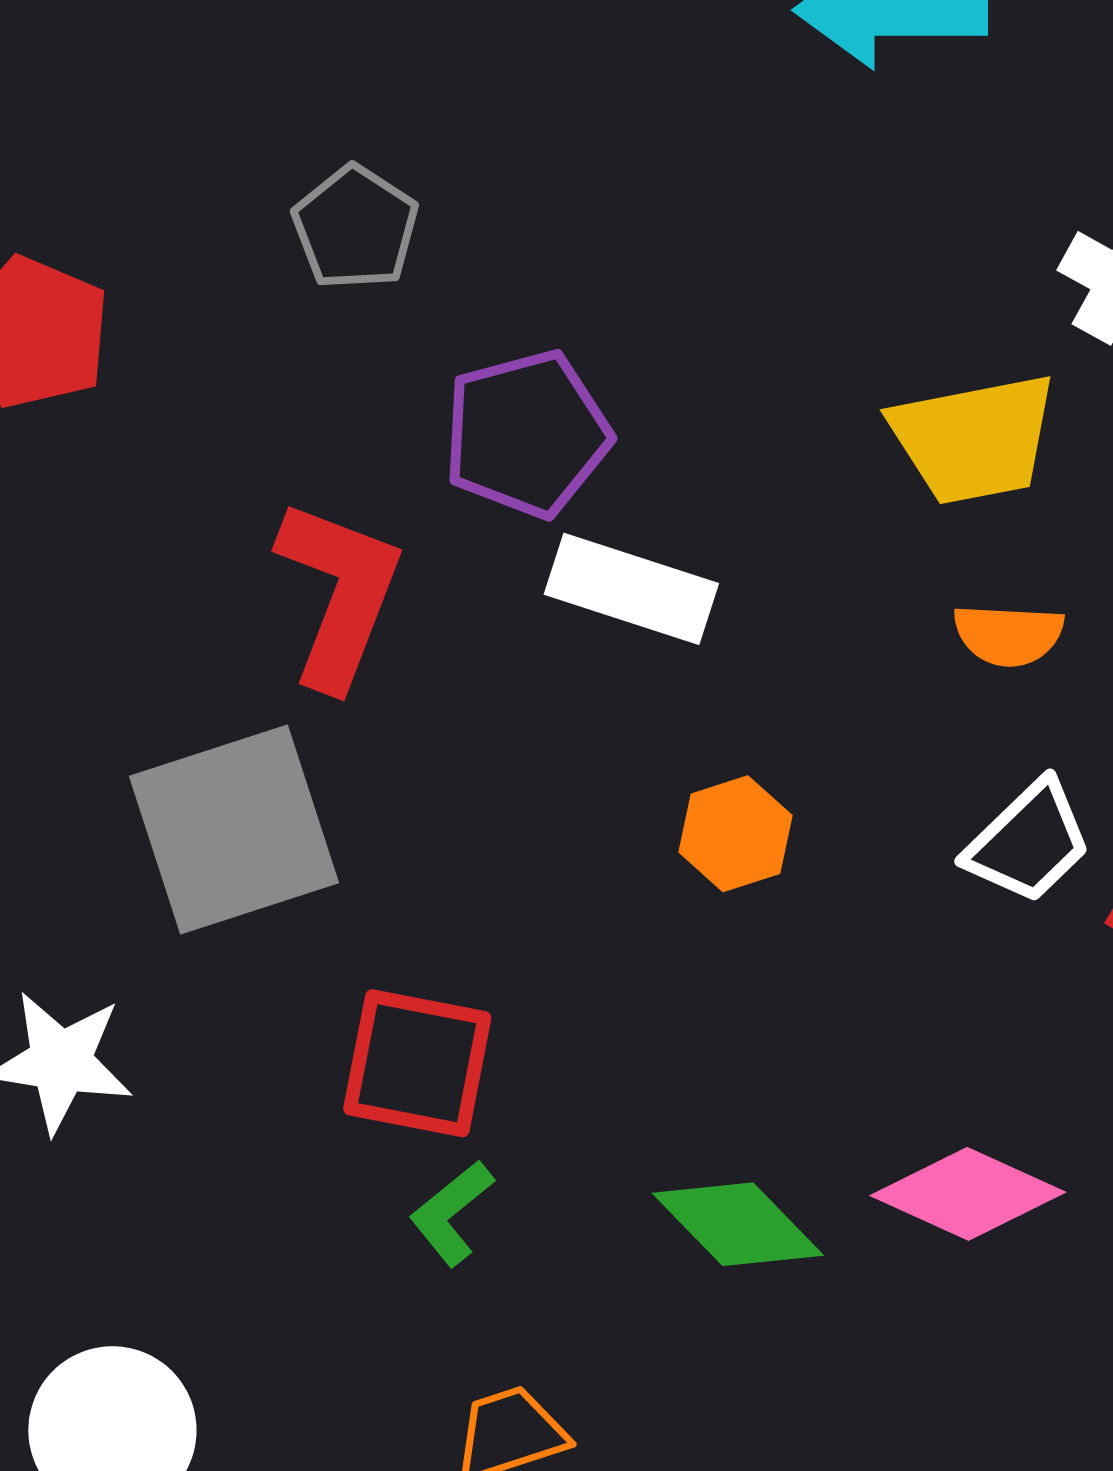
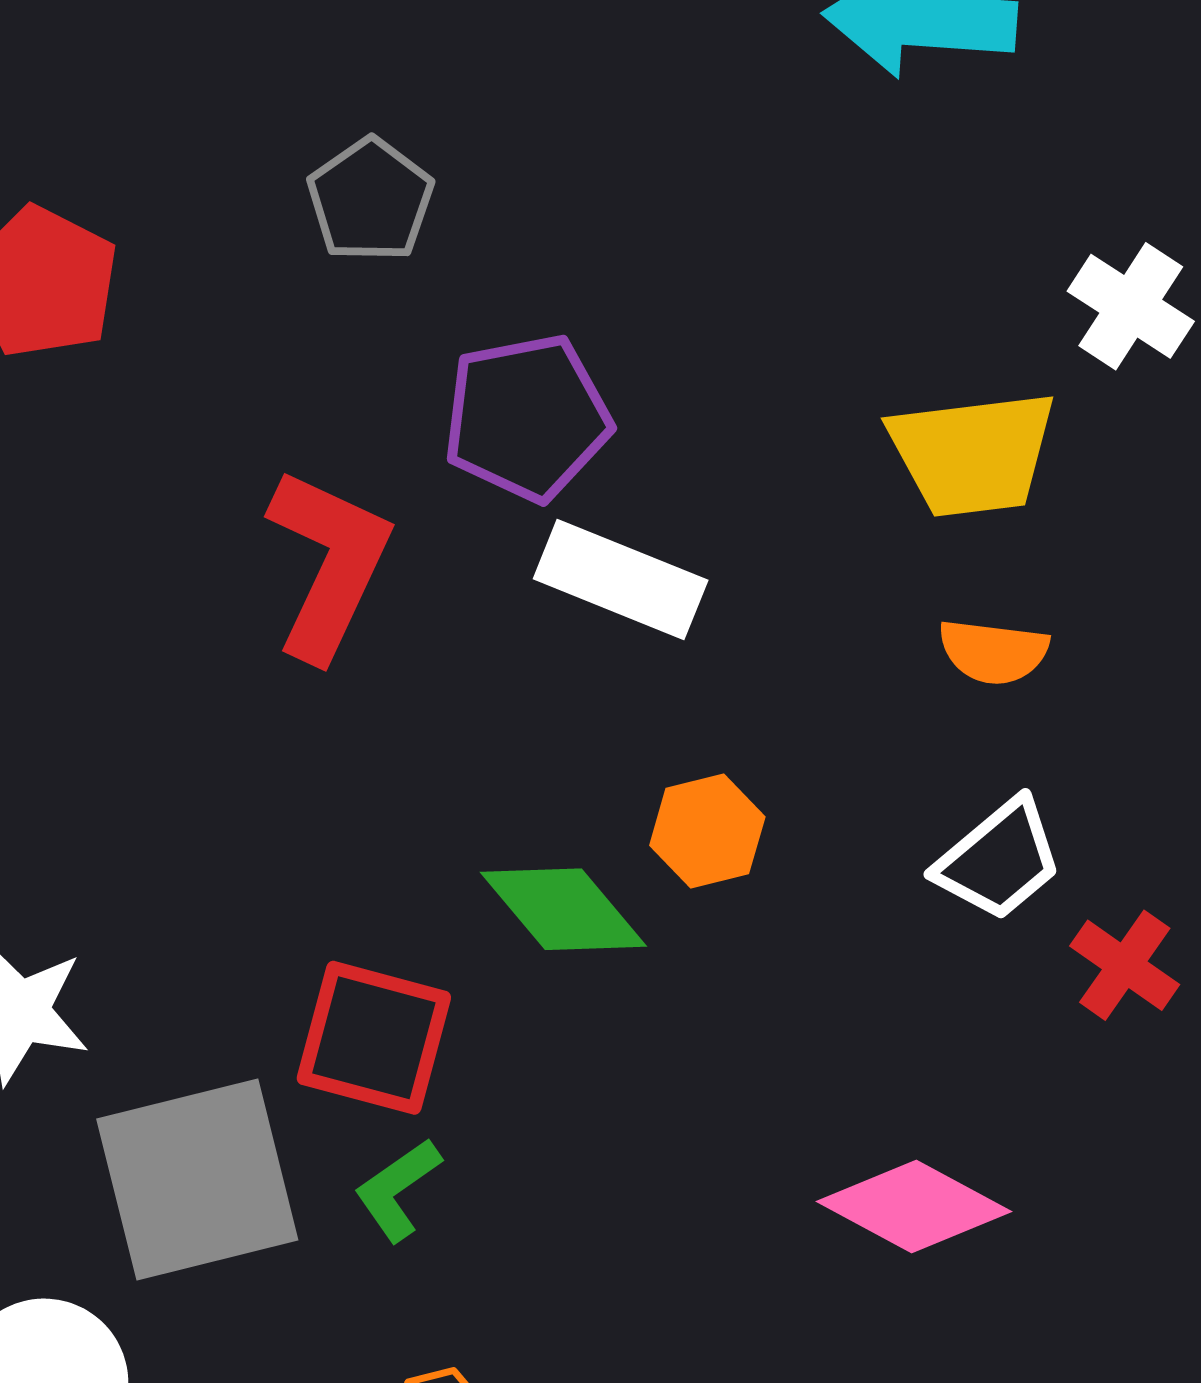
gray square: (234, 830) -> (197, 1179), moved
green diamond: (738, 1224) -> (563, 909), moved

